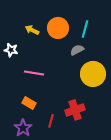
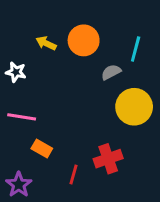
cyan line: (85, 29) -> (136, 49), moved
pink line: (34, 73) -> (22, 117), moved
purple star: (23, 128) -> (19, 185), moved

